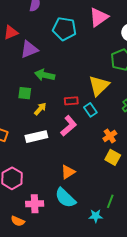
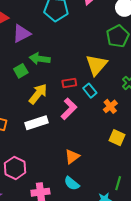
green square: (25, 93) -> (21, 71), moved, turned -32
yellow arrow: (40, 109) -> (38, 94), size x1.5
orange cross: (110, 136) -> (110, 106), moved
cyan semicircle: (65, 198) -> (72, 183), size x0.7

